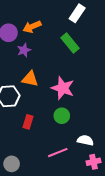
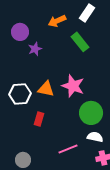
orange arrow: (32, 27) -> (57, 21), moved
orange triangle: (30, 79) -> (46, 89), moved
green circle: (62, 116) -> (91, 113), moved, size x1.5

